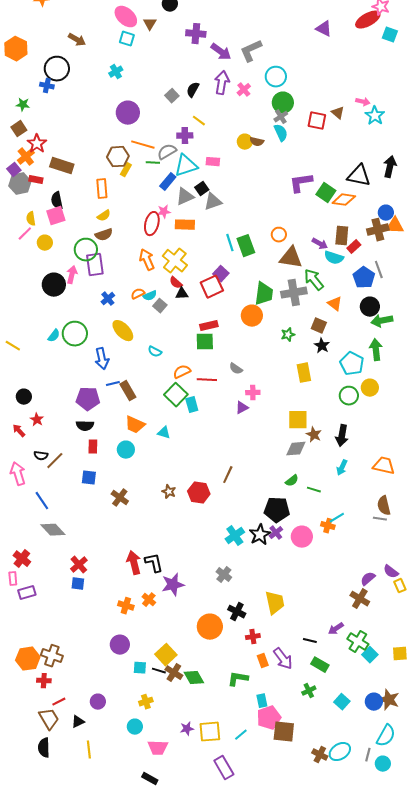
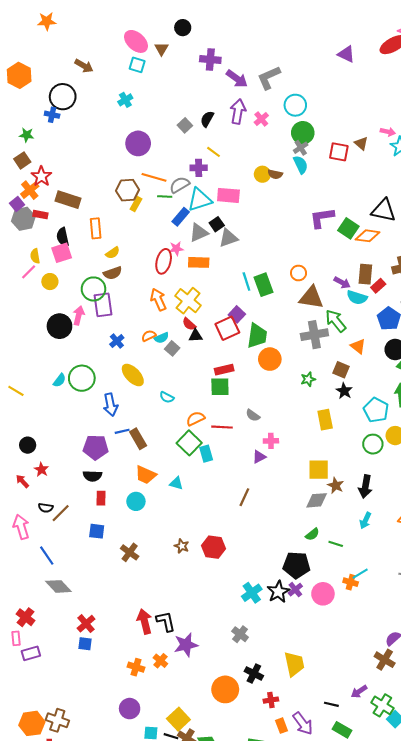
pink rectangle: (213, 162) -> (228, 195), size x1.5
orange rectangle: (102, 189) -> (96, 228), moved
green trapezoid: (264, 294) -> (257, 336), moved
brown line: (228, 475) -> (244, 497), moved

